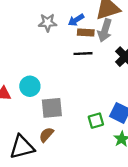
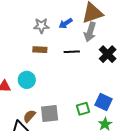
brown rectangle: (86, 33) -> (40, 50), moved
gray square: (52, 108) -> (50, 113), moved
brown semicircle: (46, 135) -> (29, 116), moved

